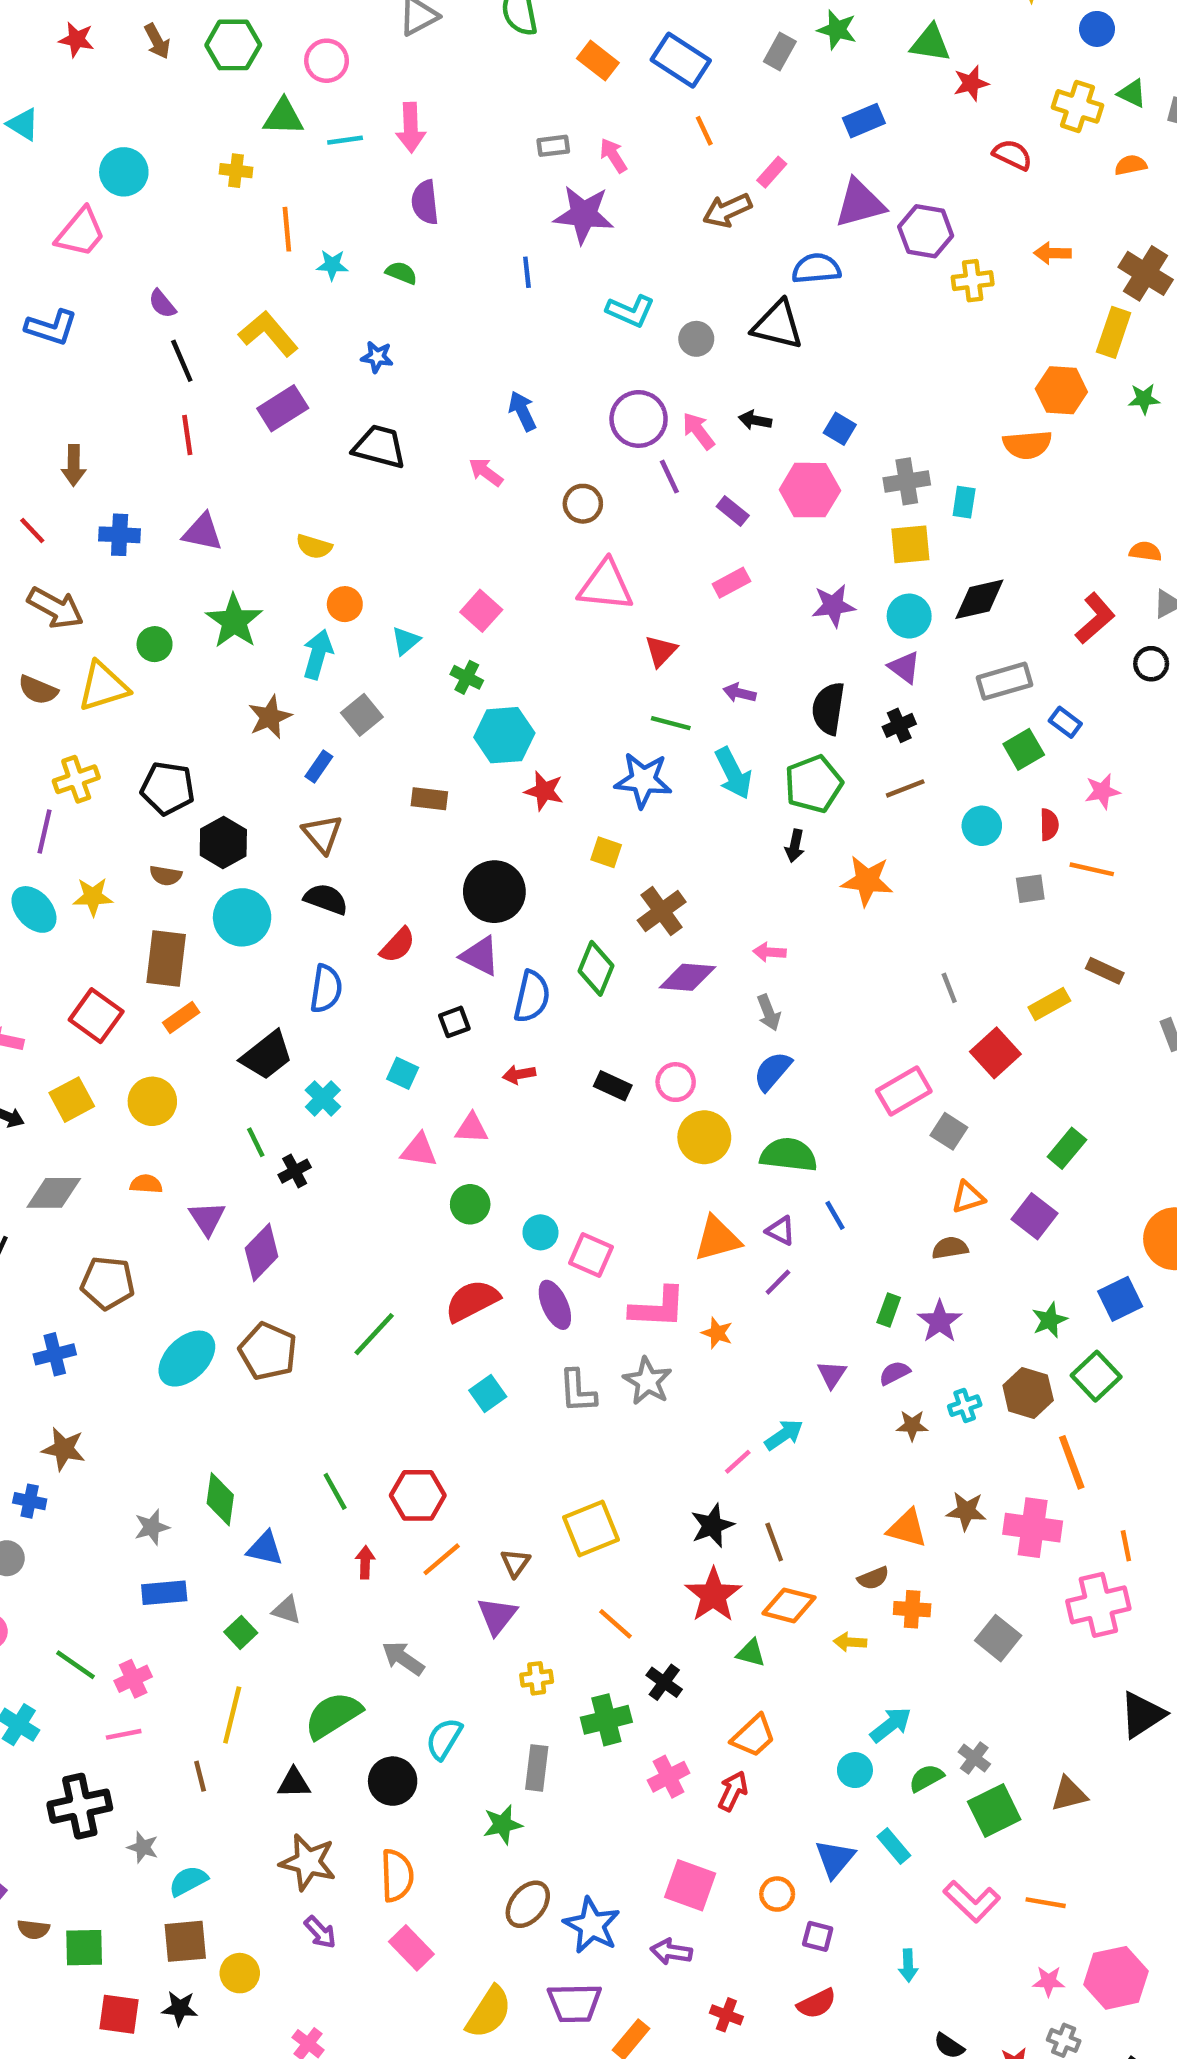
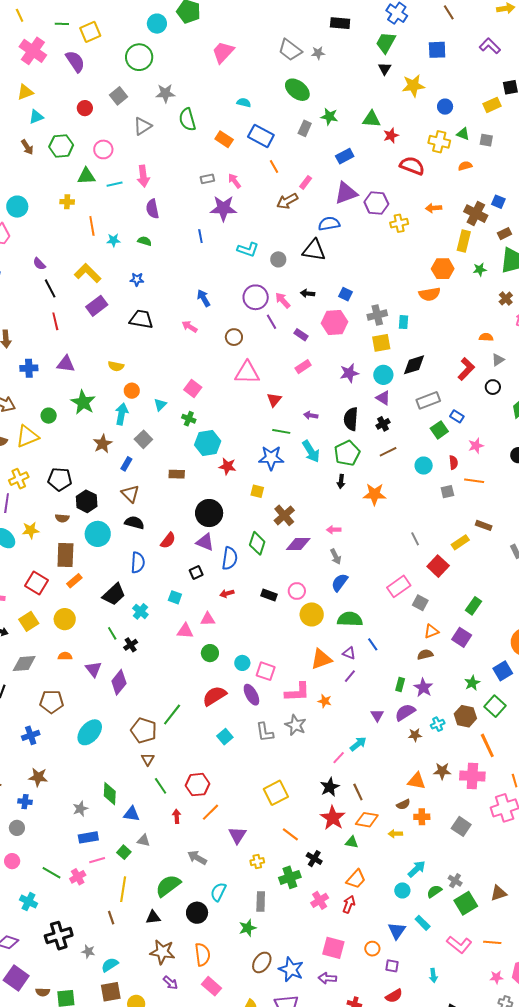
red semicircle: (1012, 155) -> (412, 166), size x1.4
brown pentagon: (268, 1351) -> (144, 730), moved
purple semicircle: (895, 1373) -> (405, 712), size x1.5
brown triangle: (515, 1563) -> (148, 759), moved
pink line: (124, 1734) -> (97, 860), moved

